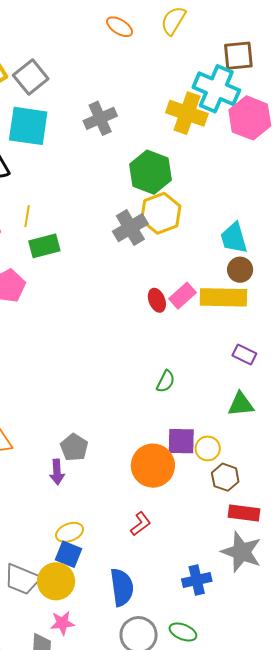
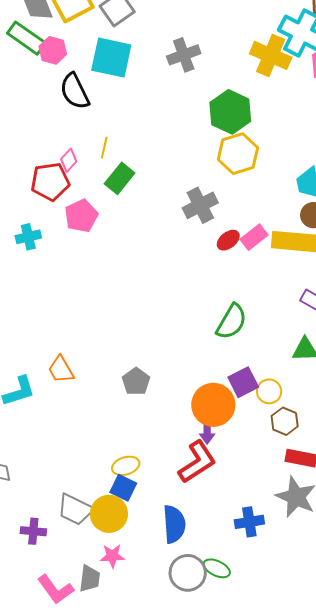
gray cross: (130, 228) -> (200, 205), moved
green rectangle: (44, 246) -> (120, 178), turned -40
red ellipse: (157, 300) -> (228, 240), turned 70
green semicircle: (166, 381) -> (232, 322), size x1.6
purple square: (181, 441) -> (243, 382), turned -32
purple arrow: (57, 472) -> (207, 431), moved
red L-shape: (141, 524) -> (197, 462), size x1.8
green ellipse: (183, 632) -> (217, 568), moved

